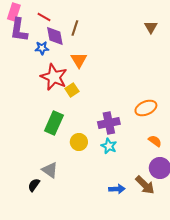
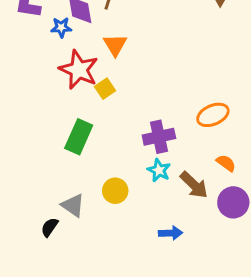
yellow circle: (79, 142) -> (115, 191), moved
brown arrow: (145, 185) -> (194, 185), moved

